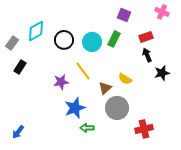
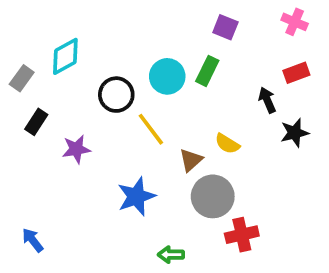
red rectangle: (146, 37) -> (296, 73), moved
black circle: (64, 40) -> (116, 95), moved
purple star: (61, 82) -> (76, 149), moved
green arrow: (87, 128) -> (171, 255), moved
red cross: (144, 129) -> (242, 235), moved
blue arrow: (18, 132) -> (33, 240), turned 104

